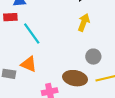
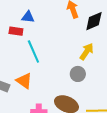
gray circle: (93, 57) -> (78, 74), moved

